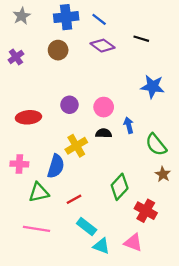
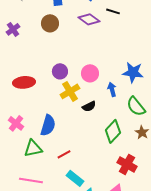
black line: (141, 39) -> (113, 11), moved
blue star: (153, 87) -> (133, 72), moved
black semicircle: (104, 133) -> (89, 106), moved, turned 152
yellow cross: (76, 146) -> (70, 91), moved
pink cross: (19, 164) -> (16, 123), turned 35
green diamond: (120, 187) -> (113, 131), moved

